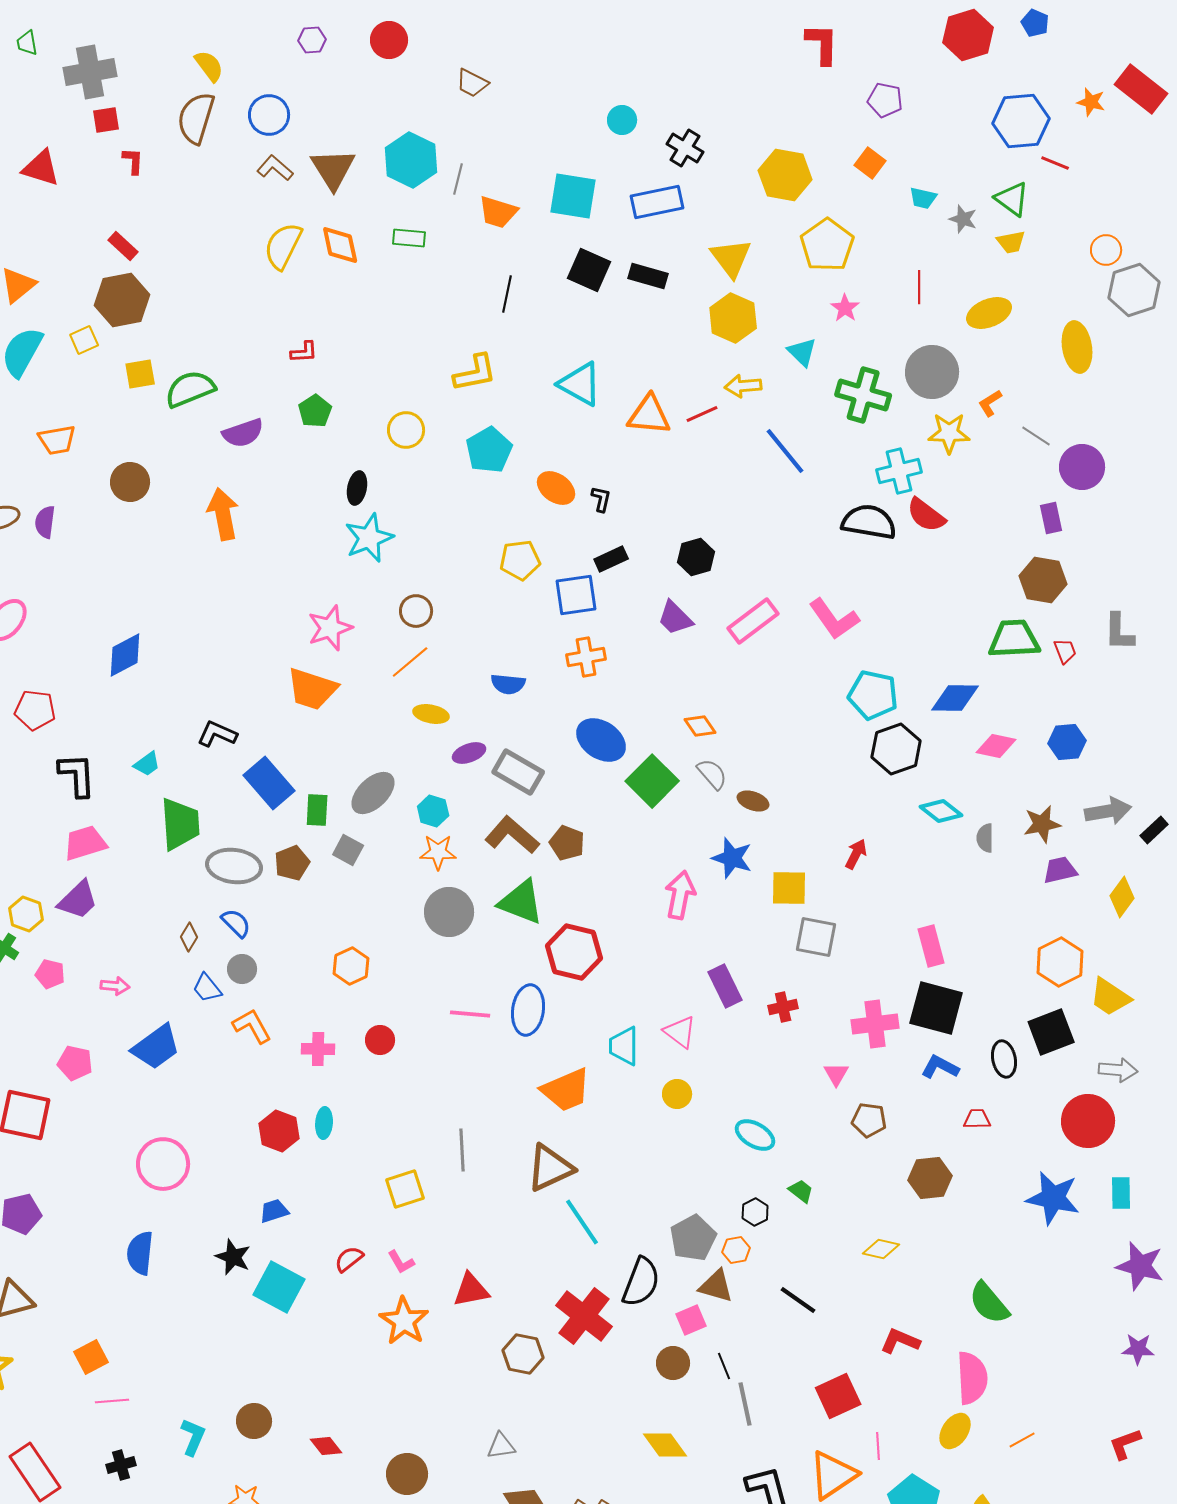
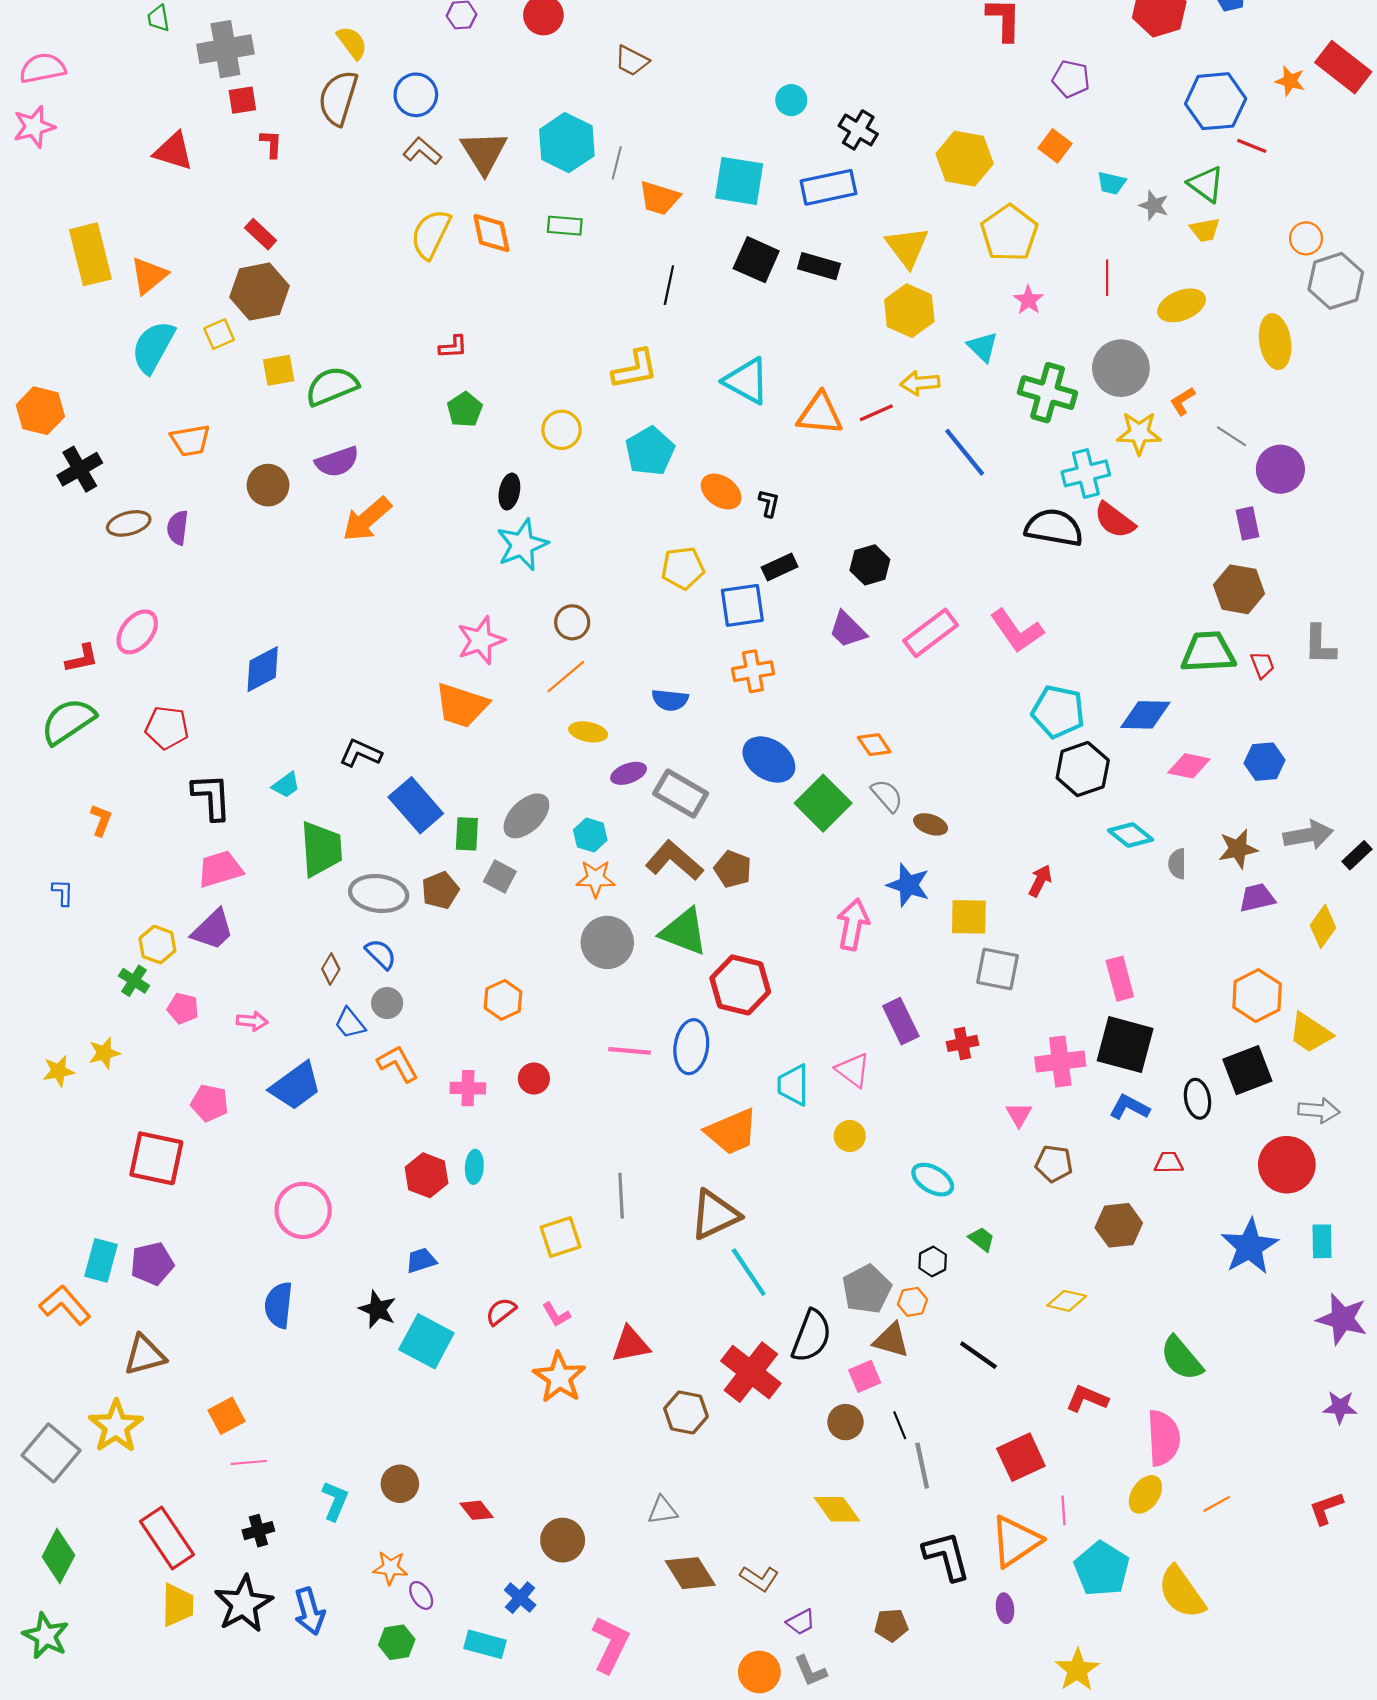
purple semicircle: (243, 433) -> (337, 462), moved
orange arrow: (223, 514) -> (367, 519), turned -120
blue star: (1053, 1198) -> (1250, 1247), turned 30

